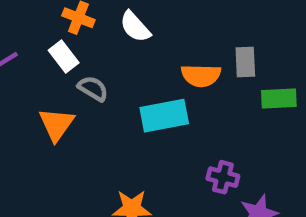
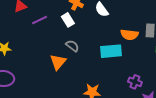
gray semicircle: (93, 88) -> (72, 46), moved
orange triangle: (56, 124) -> (58, 62), moved

